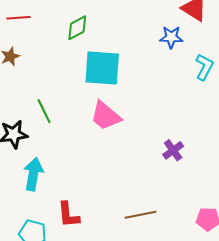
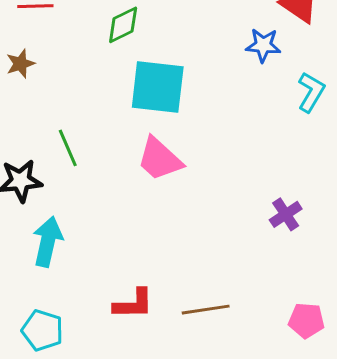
purple cross: (173, 150) -> (286, 214), moved
red L-shape: (68, 215) -> (133, 304), moved, turned -88

